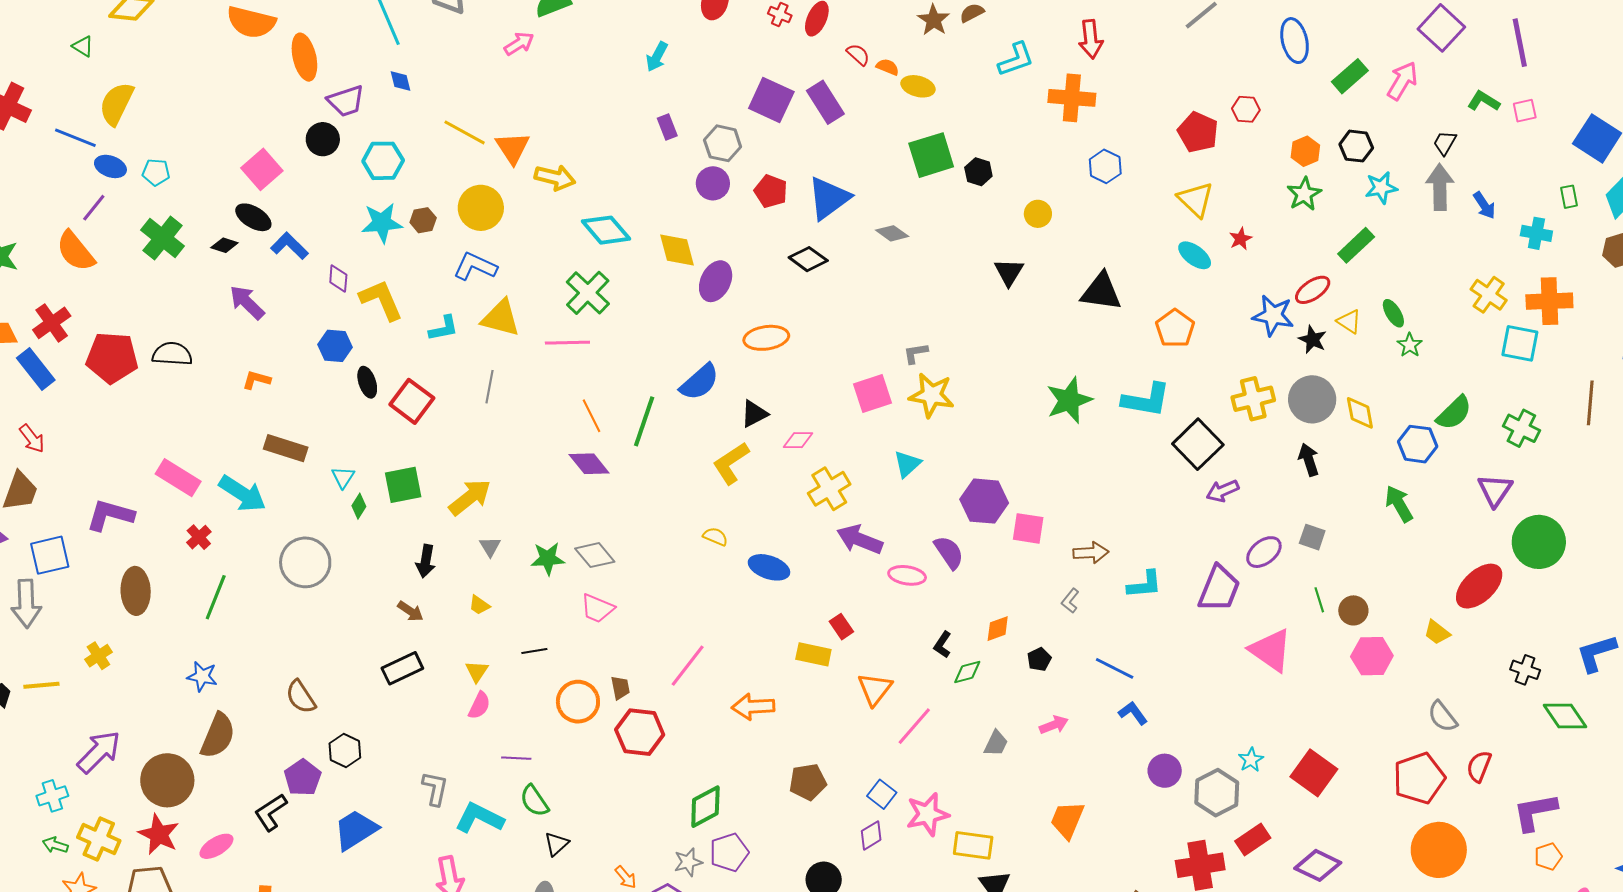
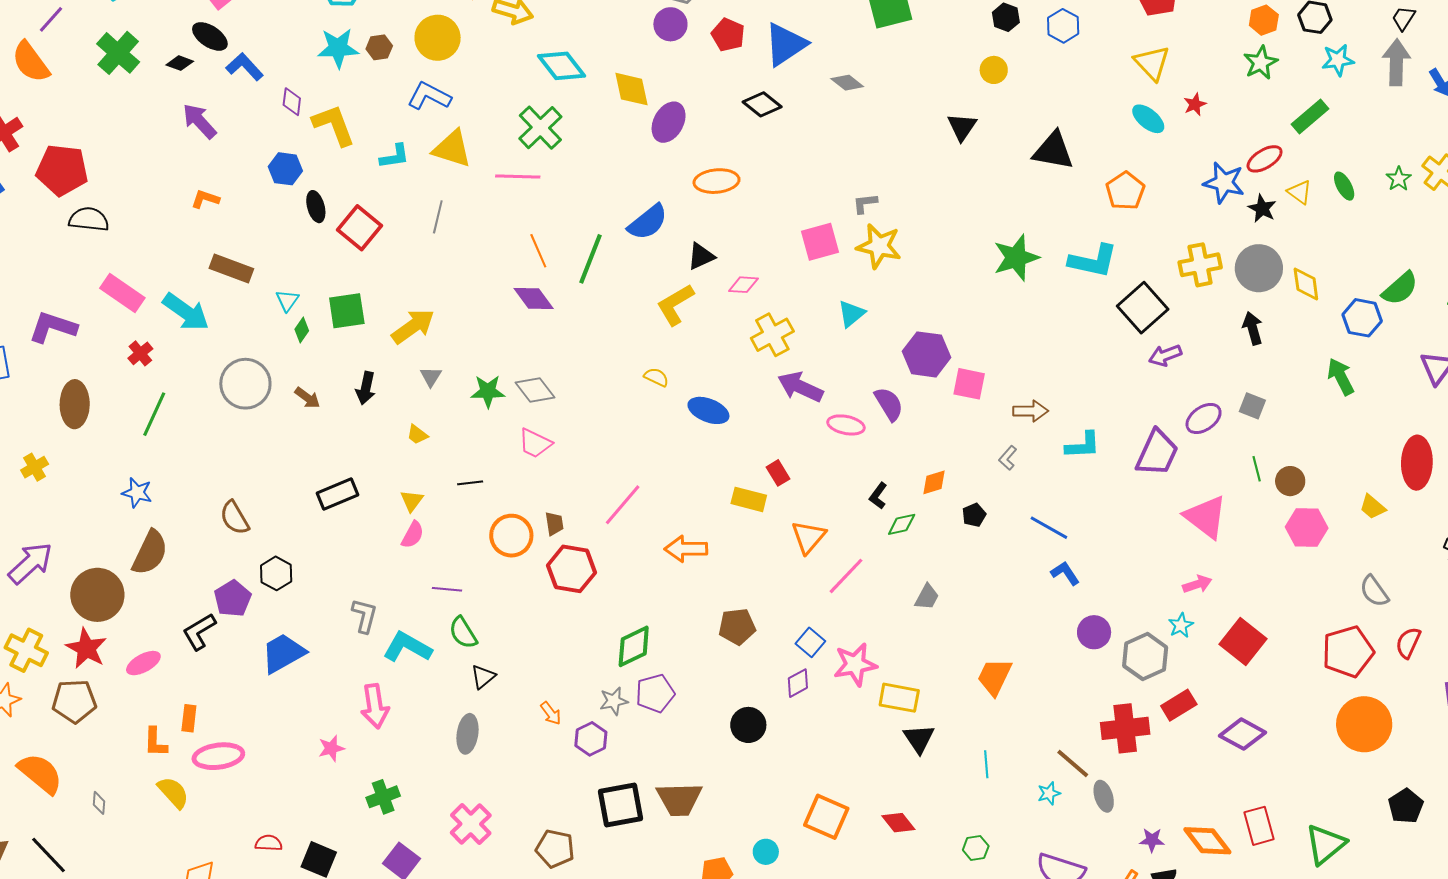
black hexagon: (978, 172) -> (1006, 17), moved
green star: (1410, 345) -> (1399, 179), moved
black semicircle: (172, 354) -> (89, 219), moved
red ellipse: (1479, 586) -> (1417, 463), turned -48
brown arrow: (410, 611) -> (307, 398), moved
pink arrow: (1054, 725) -> (1197, 584), moved

